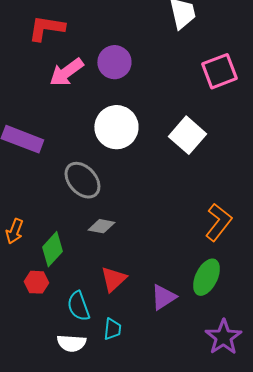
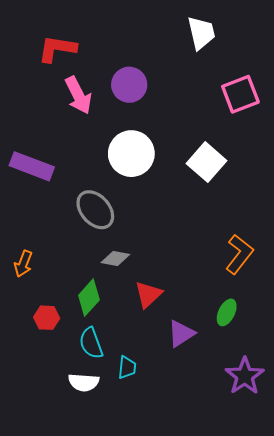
pink arrow: (66, 72) -> (78, 95), turned -81
green diamond: (52, 249) -> (89, 298), moved
green ellipse: (206, 277) -> (227, 312), size x0.7
red triangle: (113, 279) -> (148, 294), moved

